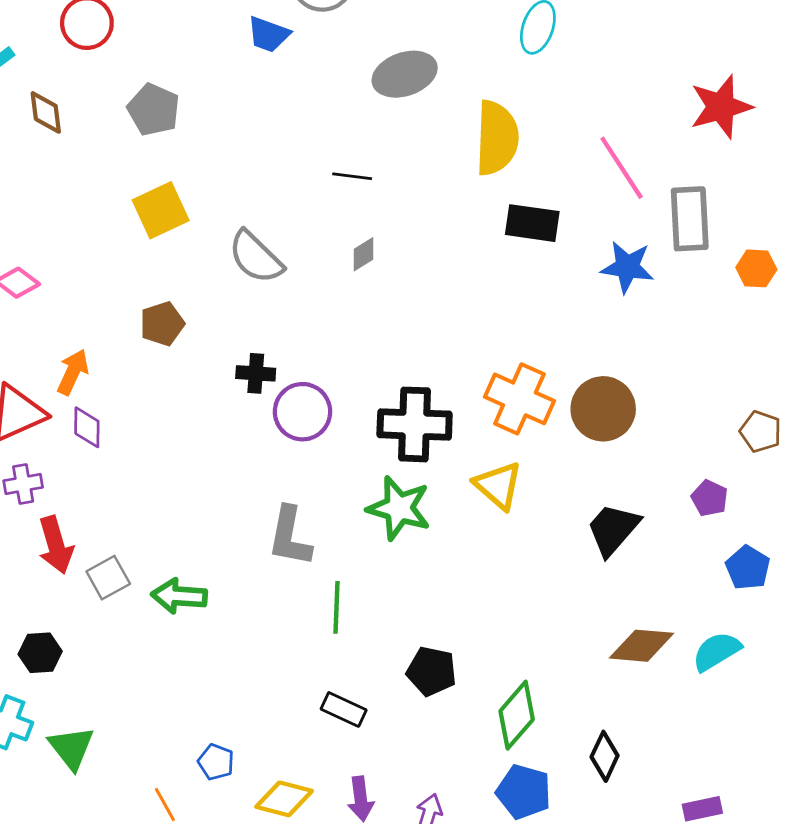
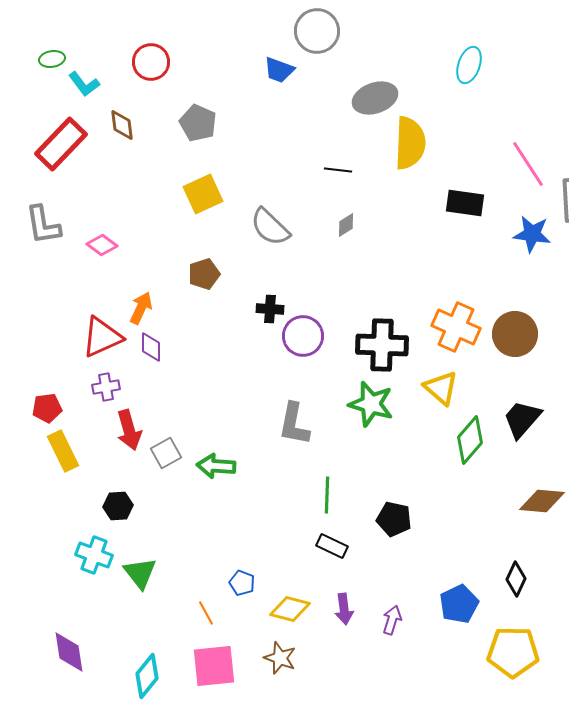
yellow semicircle: (497, 138) -> (410, 143), moved
green line: (337, 607) -> (327, 495), moved
green diamond: (517, 715) -> (470, 440), moved
blue pentagon: (524, 792) -> (459, 604), turned 30

